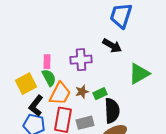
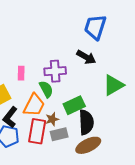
green semicircle: (49, 78) -> (46, 89), moved
brown star: (82, 92) -> (52, 119), moved
green rectangle: (100, 94) -> (74, 105), size x1.5

